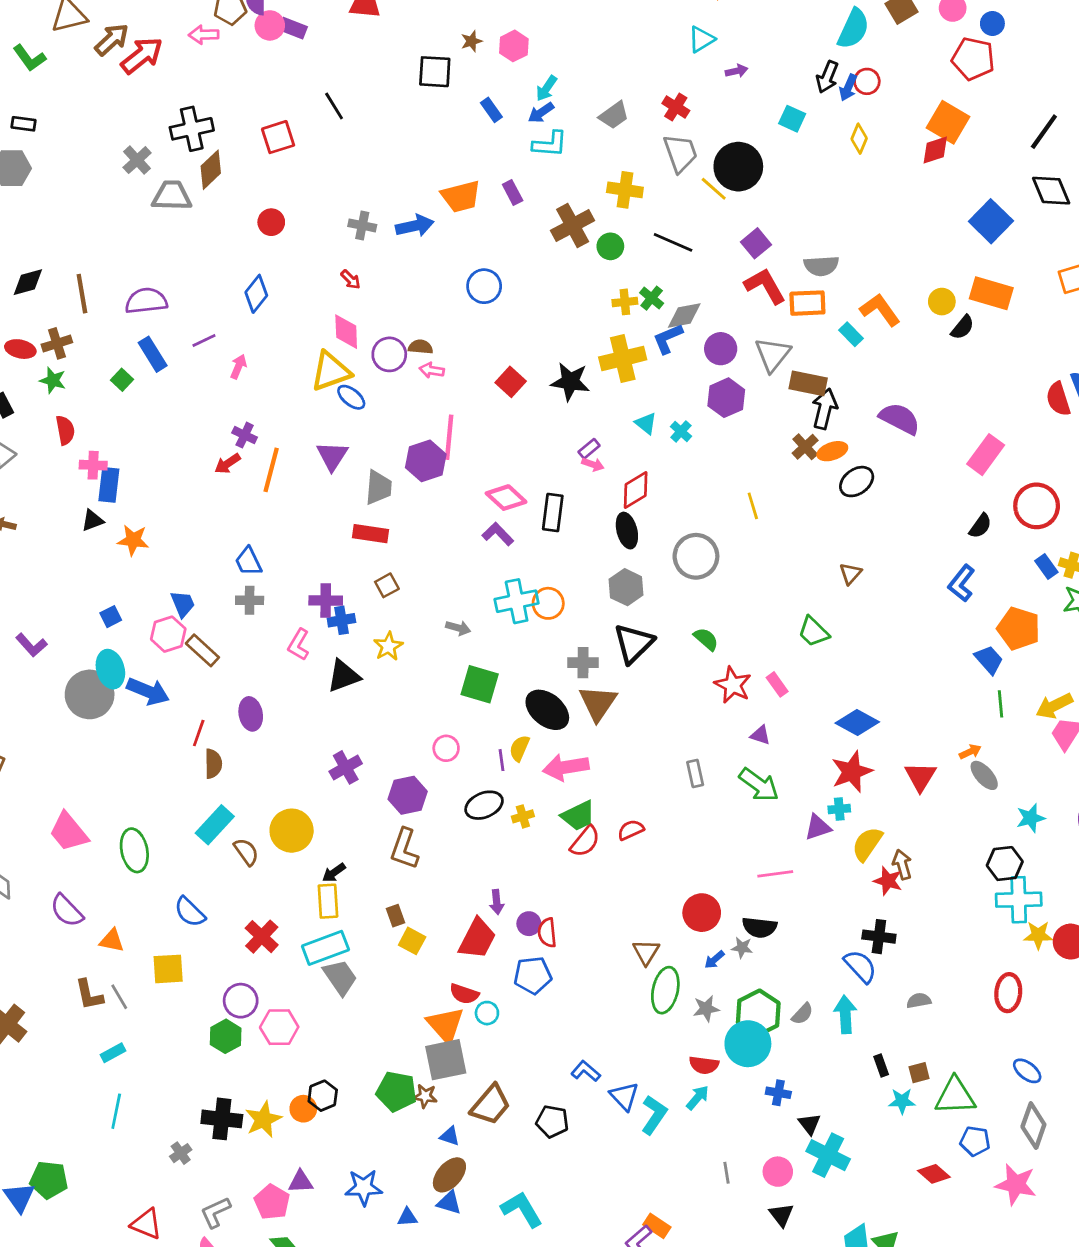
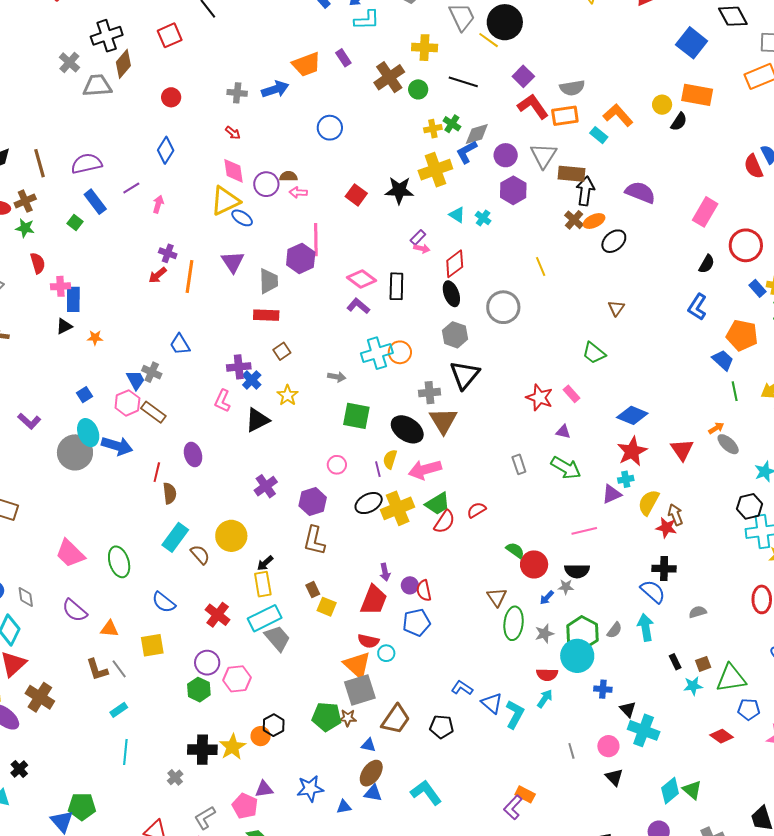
orange star: (133, 540) -> (95, 338), size x0.7
gray cross: (250, 600) -> (152, 372), moved, turned 30
blue cross: (341, 620) -> (252, 380), turned -30
green semicircle: (706, 639) -> (515, 550), moved
yellow cross: (523, 816) -> (398, 508), size x2.0

